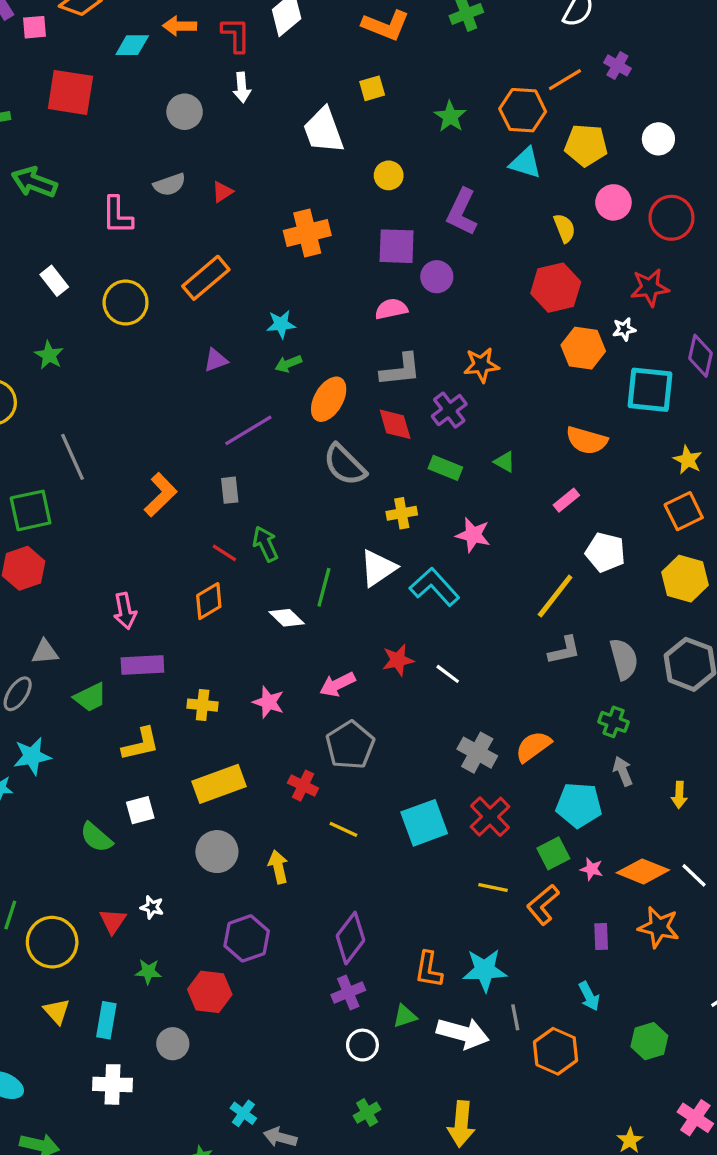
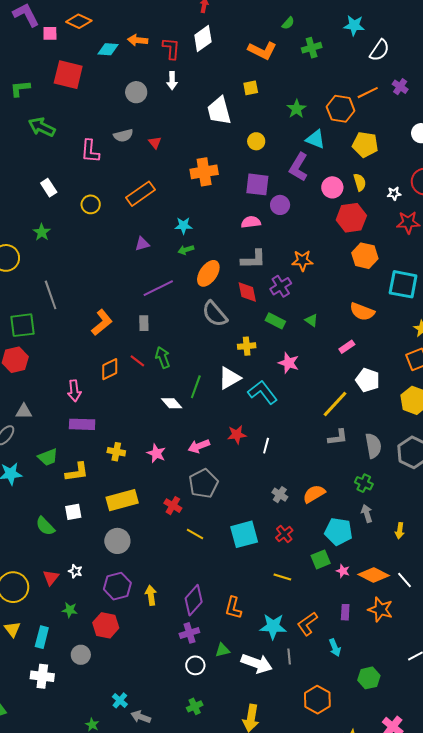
yellow pentagon: (586, 145) -> (365, 144), moved
cyan triangle: (525, 163) -> (315, 139), moved
red triangle: (222, 192) -> (155, 143), turned -40
pink circle: (613, 202) -> (332, 187), moved
yellow circle: (126, 302) -> (91, 204), size x0.7
white star: (624, 329) -> (394, 194), moved
orange diamond: (209, 601) -> (110, 369), moved
white line: (448, 674) -> (266, 446), turned 63
green trapezoid: (90, 697) -> (48, 457), moved
gray cross: (477, 753) -> (280, 495), size x0.7
red cross: (490, 817) -> (284, 534), size x0.7
yellow arrow: (278, 867) -> (151, 595), moved
orange L-shape: (543, 905) -> (307, 624), moved
purple hexagon: (247, 938) -> (117, 586), moved
orange L-shape: (429, 970) -> (233, 608), moved
orange hexagon: (556, 1051) -> (317, 700), moved

